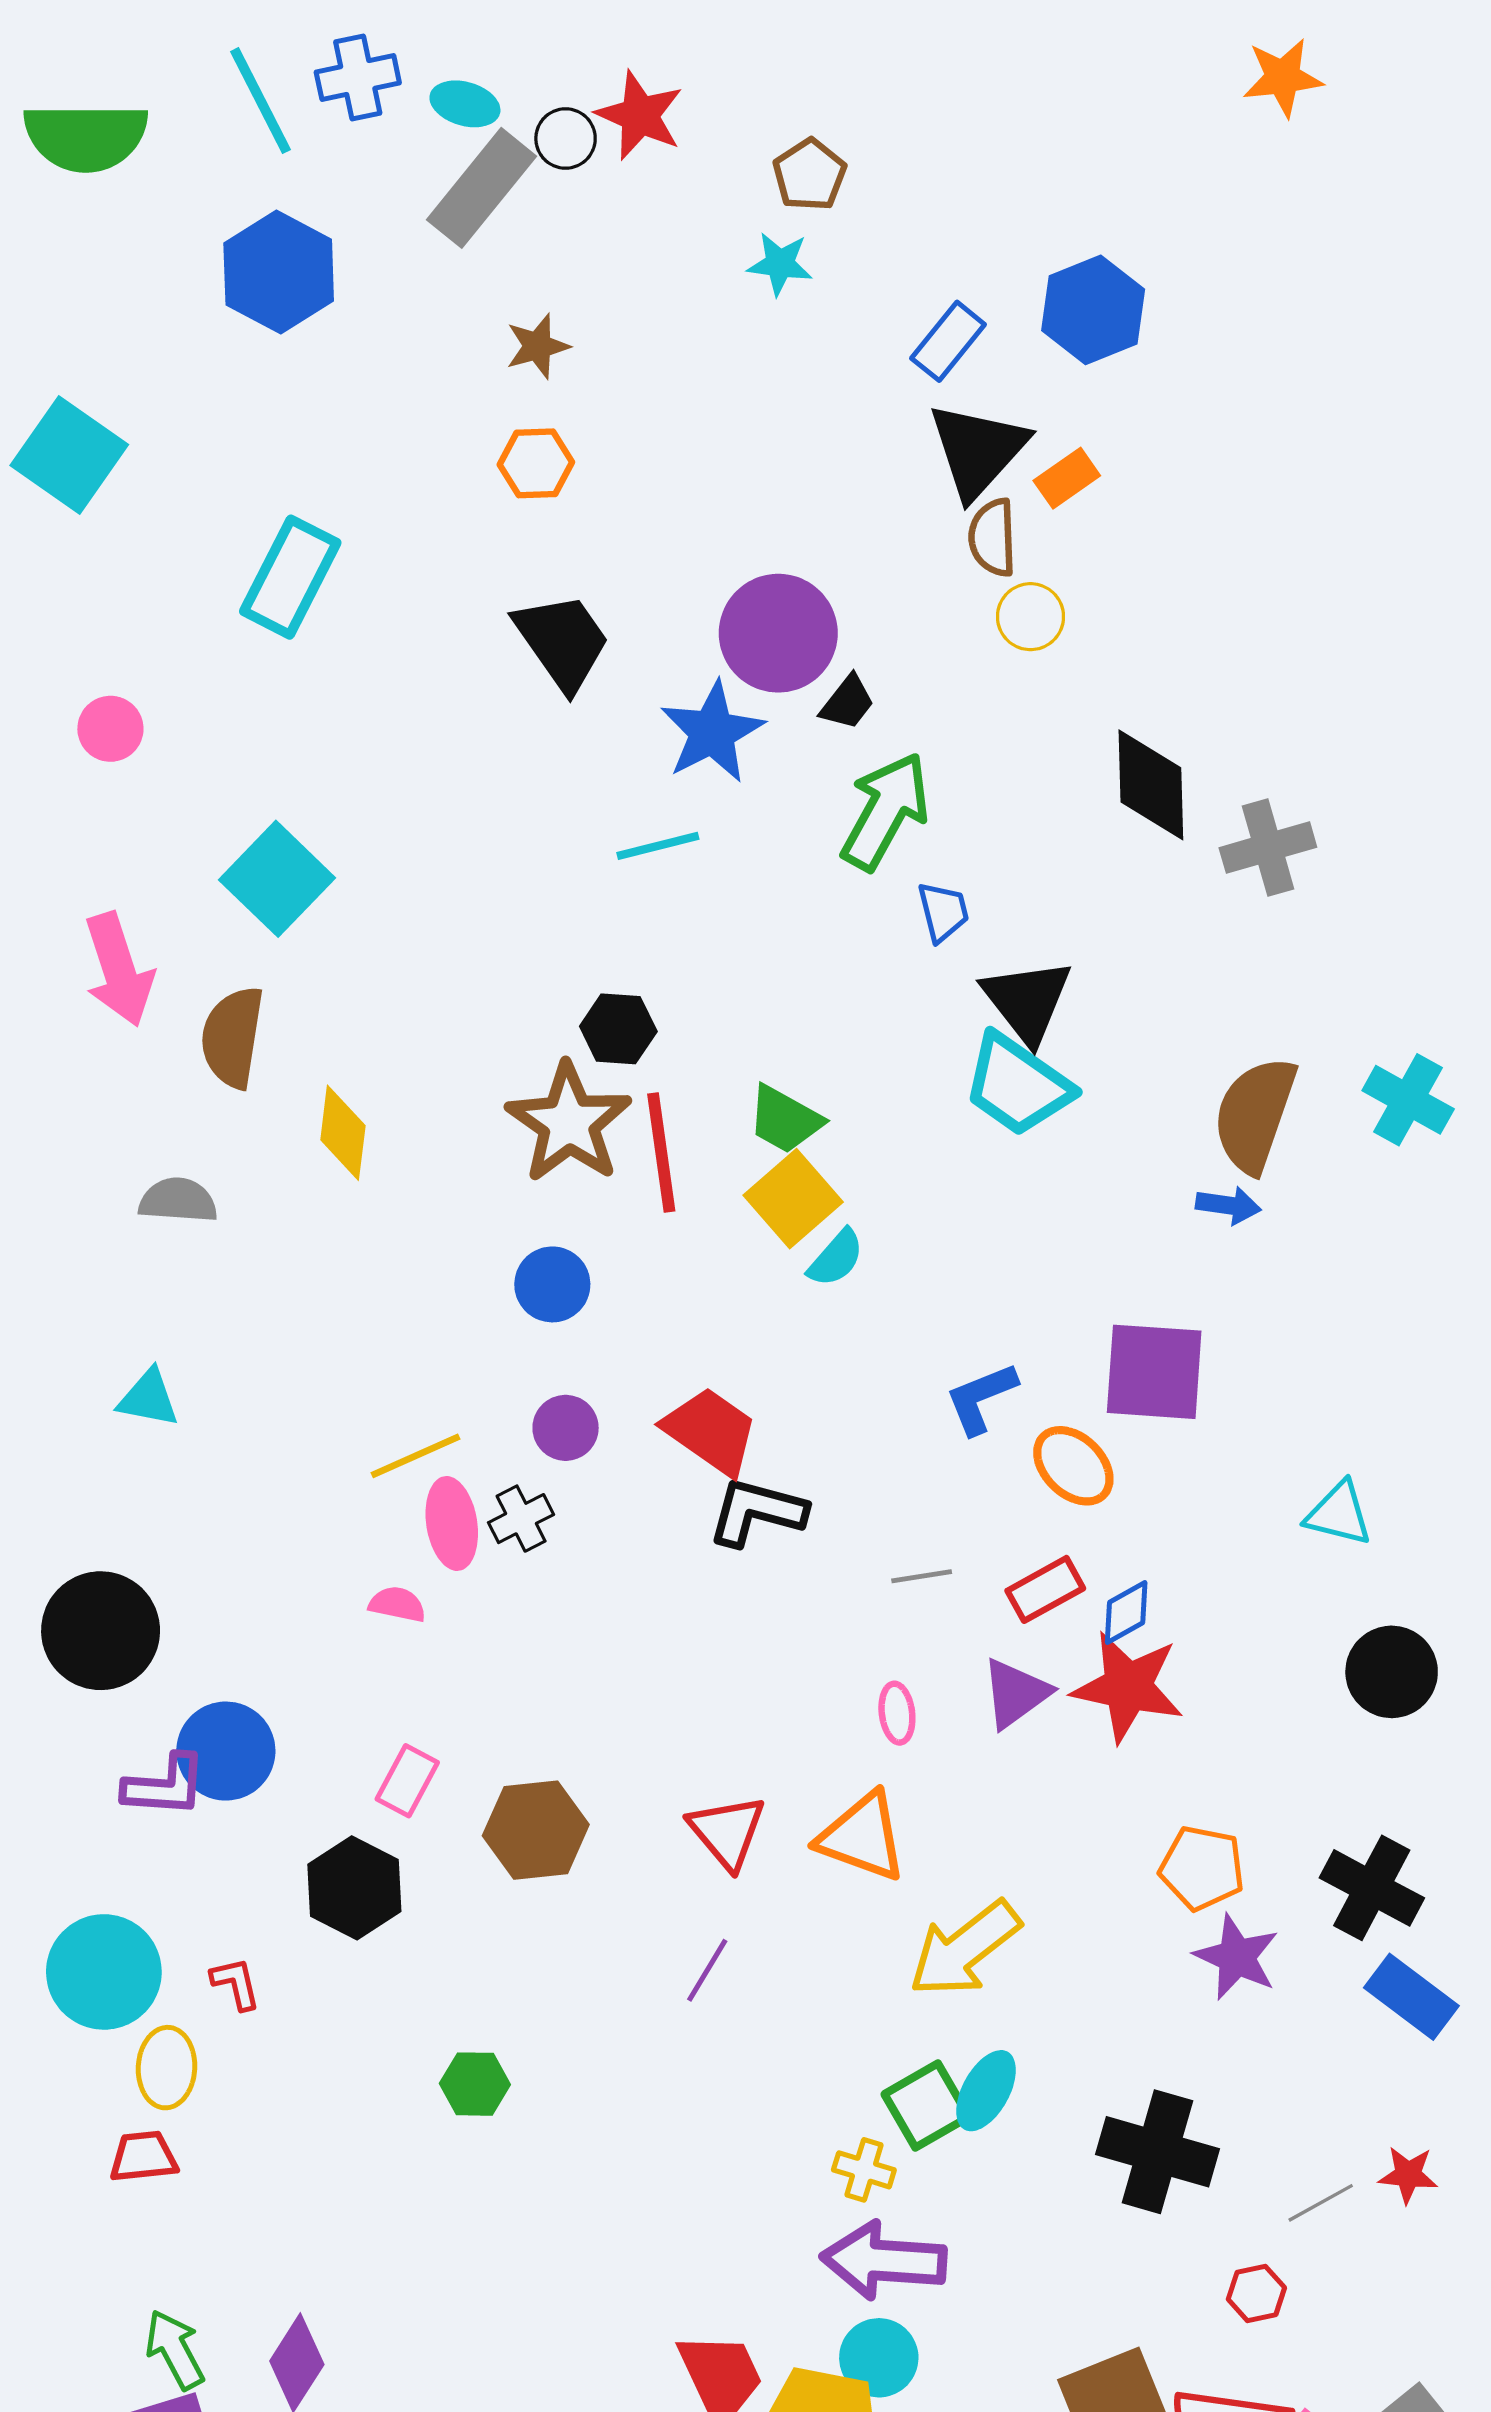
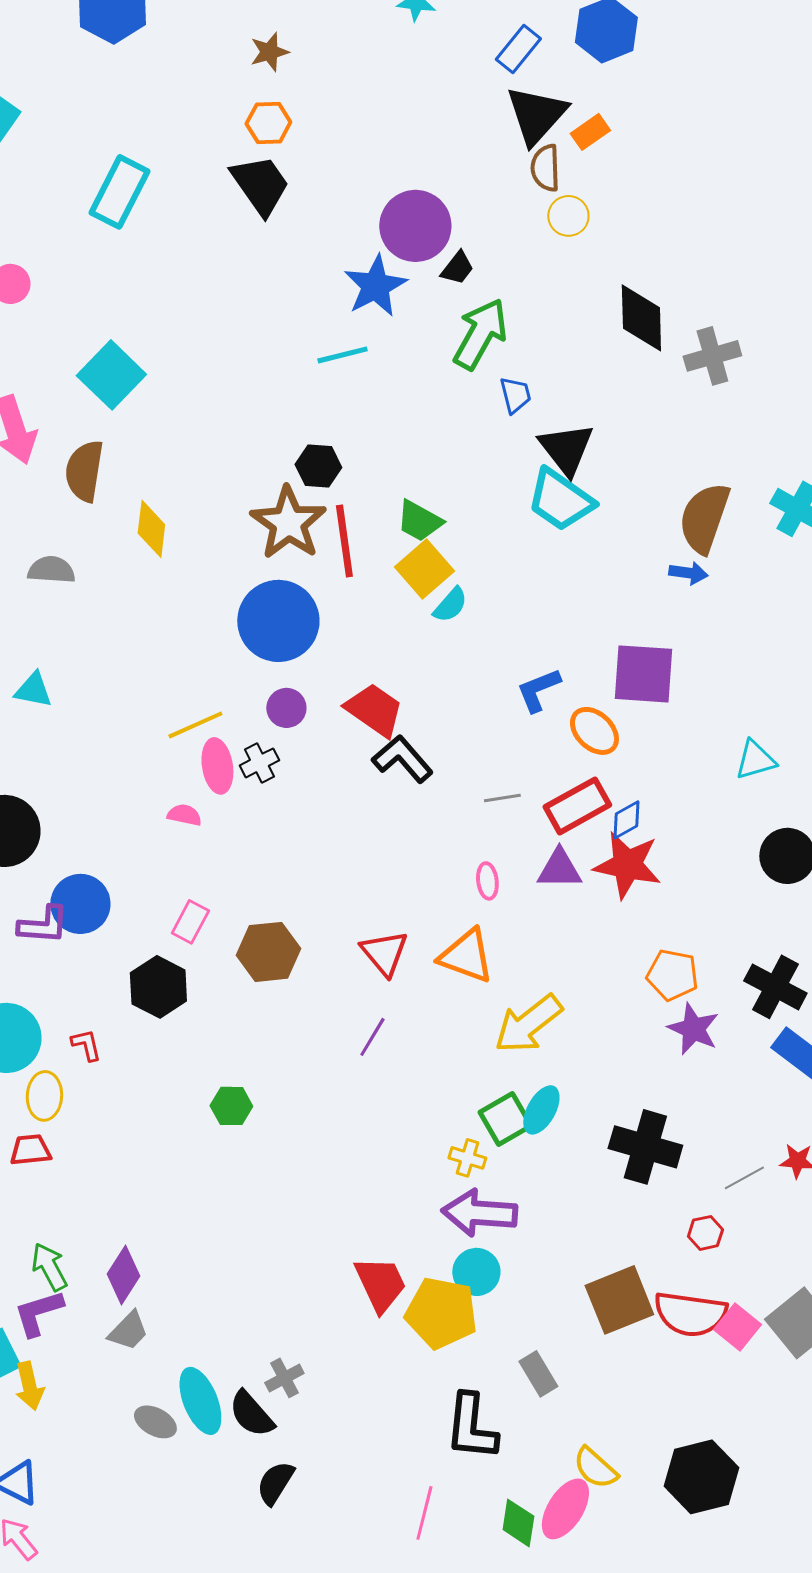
black trapezoid: (562, 641) -> (260, 185), moved
blue circle: (552, 1284) -> (278, 621), size x1.8
black L-shape: (757, 1512) -> (402, 759), turned 34
cyan triangle: (1339, 1514) -> (755, 760), turned -30
red rectangle: (1045, 1589) -> (577, 806), size x1.4
purple triangle: (1016, 1693) -> (559, 869), turned 36

